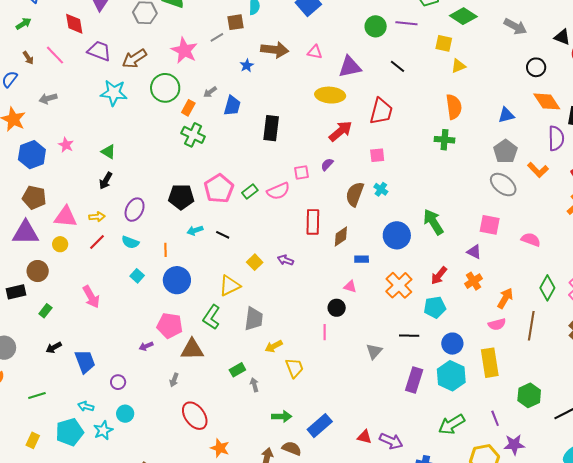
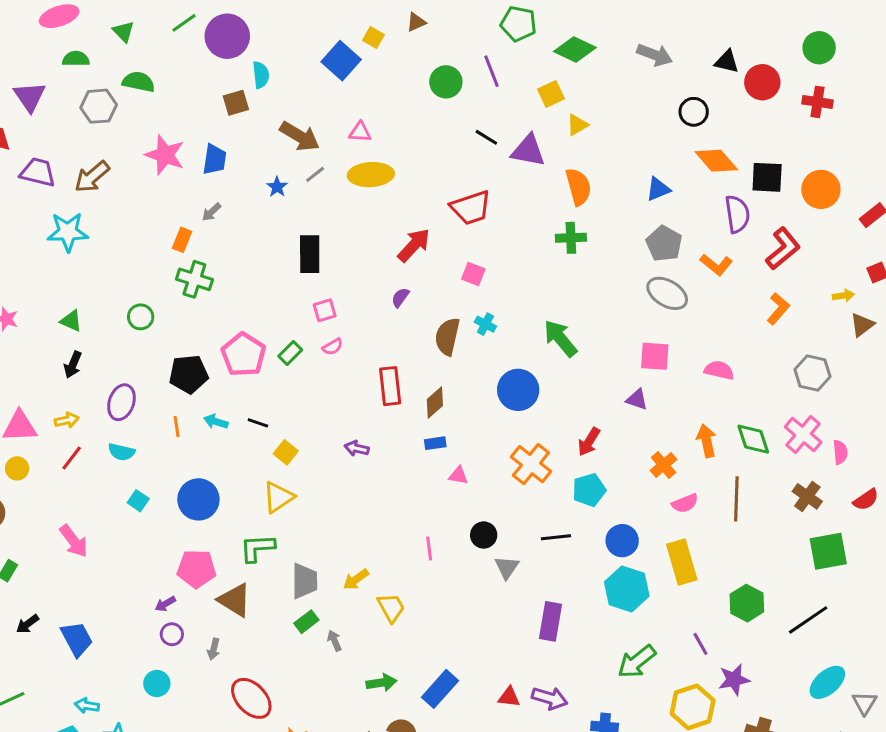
purple line: (406, 23) -> (491, 71), turned 70
gray line: (217, 37) -> (315, 174), moved
yellow square: (444, 43) -> (551, 94), turned -30
brown arrow: (275, 50) -> (300, 136), turned 32
blue star: (247, 65) -> (277, 187), moved
purple triangle: (350, 67) -> (528, 151), moved, turned 30
green circle: (165, 88) -> (141, 317), moved, size x0.6
yellow ellipse: (330, 95) -> (371, 175), moved
blue trapezoid: (232, 106) -> (215, 159), moved
red trapezoid: (381, 111) -> (471, 208), turned 64
pink square: (377, 155) -> (473, 274), turned 35
pink square: (302, 173) -> (325, 310), moved
pink semicircle: (278, 191) -> (333, 347), size x0.6
green arrow: (433, 222) -> (560, 338), moved
cyan arrow: (195, 230) -> (216, 422), turned 42
orange line: (166, 250) -> (177, 426), moved
blue rectangle: (362, 259) -> (435, 443), moved
yellow square: (255, 262) -> (286, 452), moved
orange cross: (474, 281) -> (664, 465), moved
green diamond: (547, 288) -> (753, 439), turned -40
orange arrow: (505, 298) -> (706, 441), moved, turned -35
black circle: (337, 308) -> (484, 535), moved
green L-shape: (212, 317) -> (257, 548), turned 60
gray trapezoid: (254, 319) -> (305, 581), moved
brown triangle: (192, 349) -> (235, 600), turned 40
purple rectangle: (414, 380) -> (550, 621), moved
purple circle: (118, 382) -> (172, 634), moved
cyan circle: (125, 414) -> (157, 684), moved

